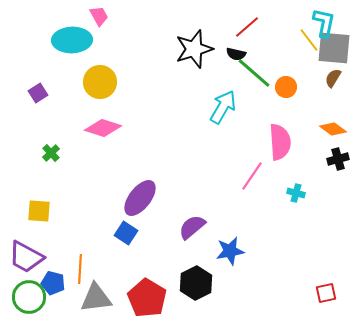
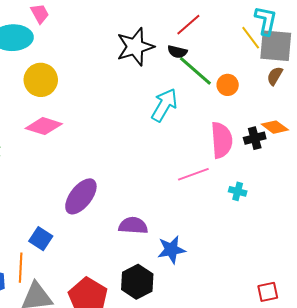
black cross: (338, 159) -> (255, 138), moved
pink line: (252, 176) -> (193, 174), turned 36
purple semicircle: (192, 227) -> (133, 226), turned 44
blue square: (126, 233) -> (41, 239), moved

